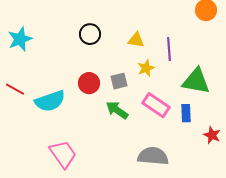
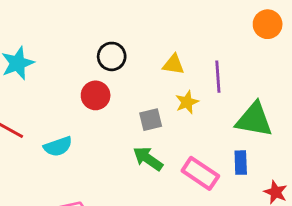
red circle: (89, 83) -> (96, 95), moved
cyan semicircle: (50, 101) -> (58, 146), size x0.7
pink rectangle: (156, 105) -> (200, 173), moved

